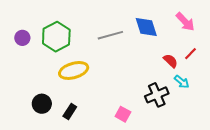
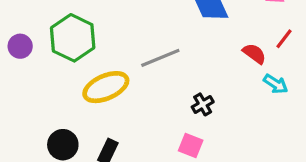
gray line: (110, 35) -> (160, 58), moved
black cross: (157, 95) -> (203, 104), moved, size x0.6

